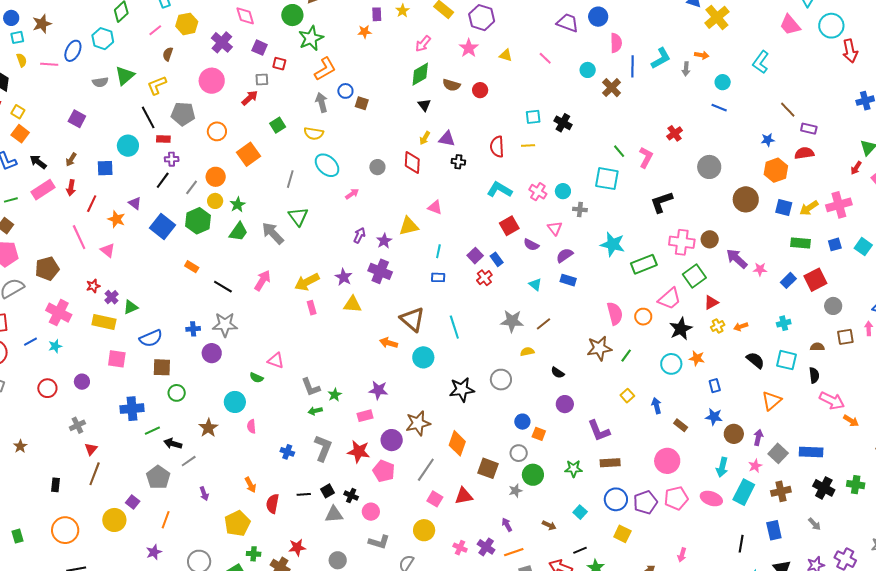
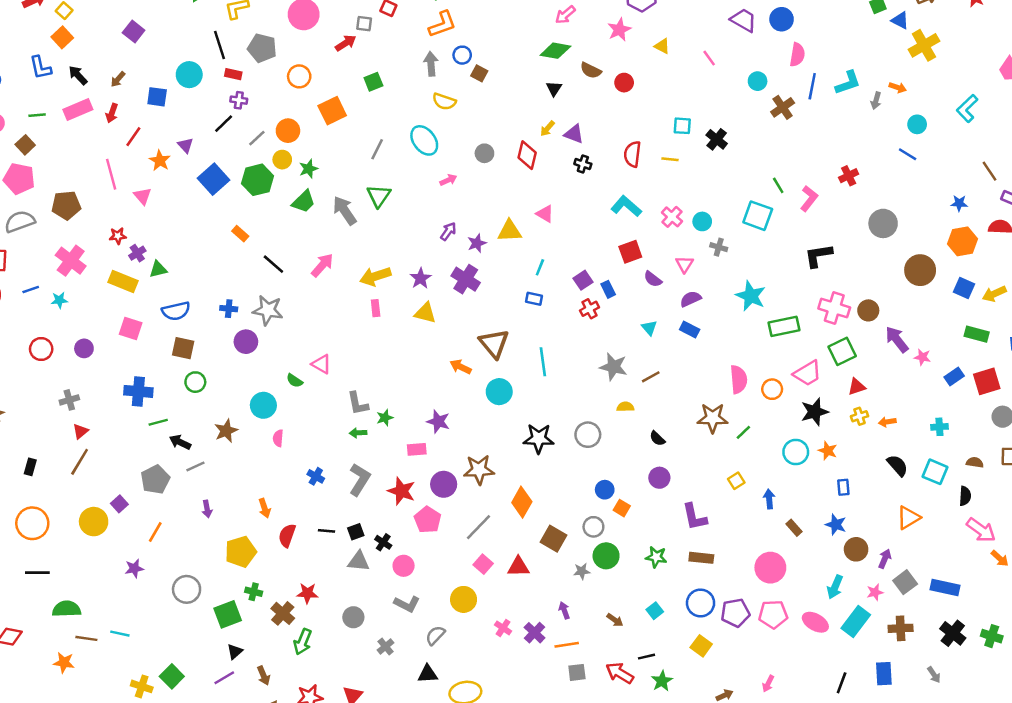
green diamond: (420, 74) -> (555, 51), turned 30
yellow semicircle: (314, 133) -> (444, 101), moved

